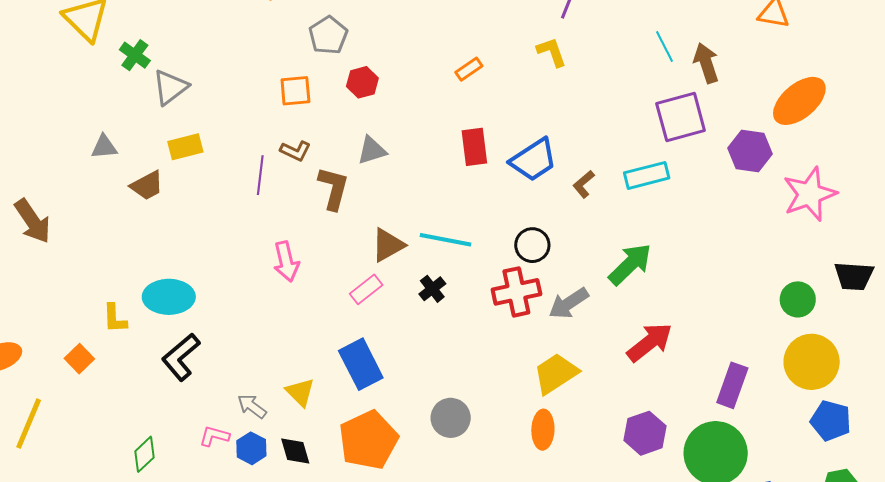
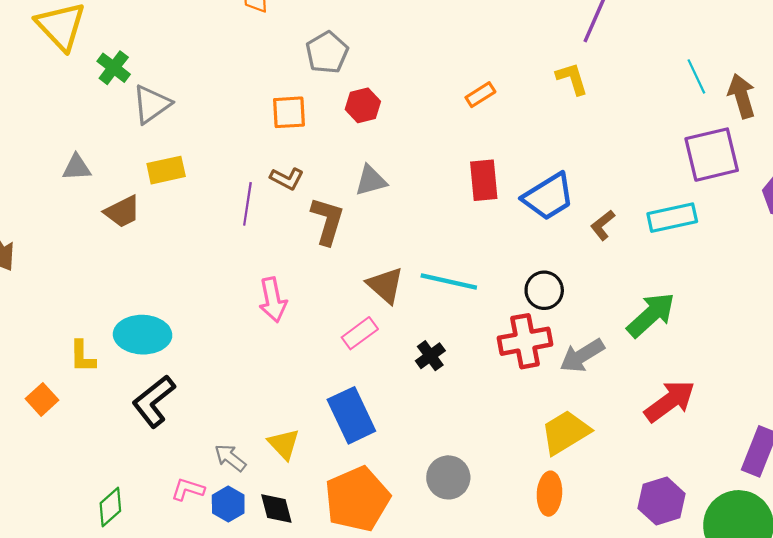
brown triangle: (388, 245) -> (385, 285), turned -51
black cross: (432, 289) -> (430, 356), moved

